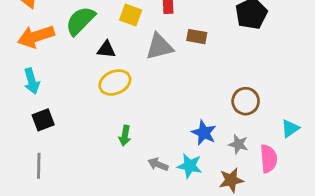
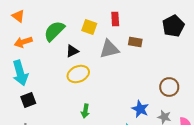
orange arrow: (36, 37) -> (23, 42), size x0.7
black triangle: (106, 49) -> (72, 51), turned -32
cyan arrow: (32, 81) -> (20, 73), size x1.4

